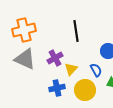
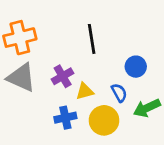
yellow triangle: (71, 69) -> (85, 91), turned 32

